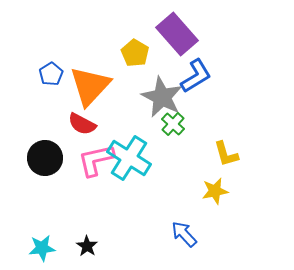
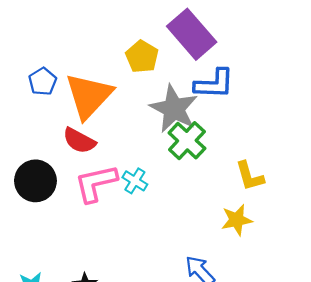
blue L-shape: (196, 76) -> (214, 84), turned 33
green cross: (173, 124) -> (187, 141), size x1.4
cyan cross: (129, 158) -> (135, 181), size x0.5

